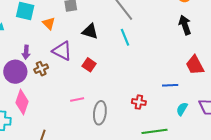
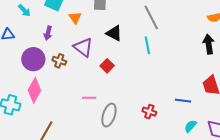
purple arrow: (26, 52) -> (48, 33), moved
brown cross: (41, 69) -> (59, 61), turned 32

